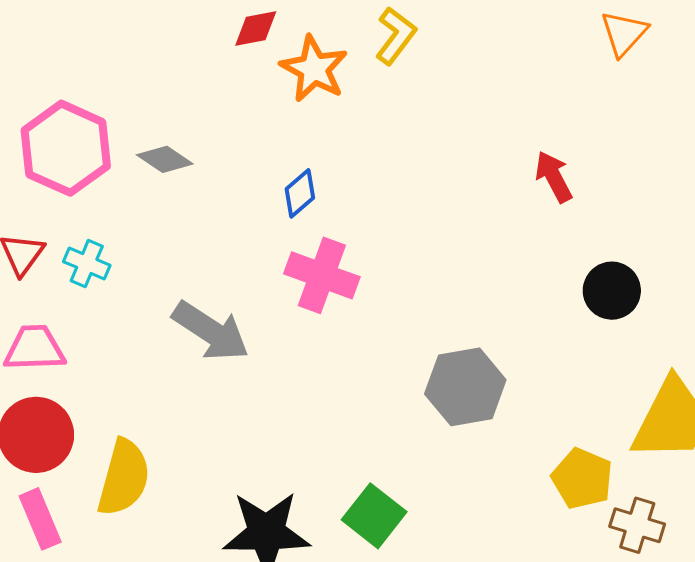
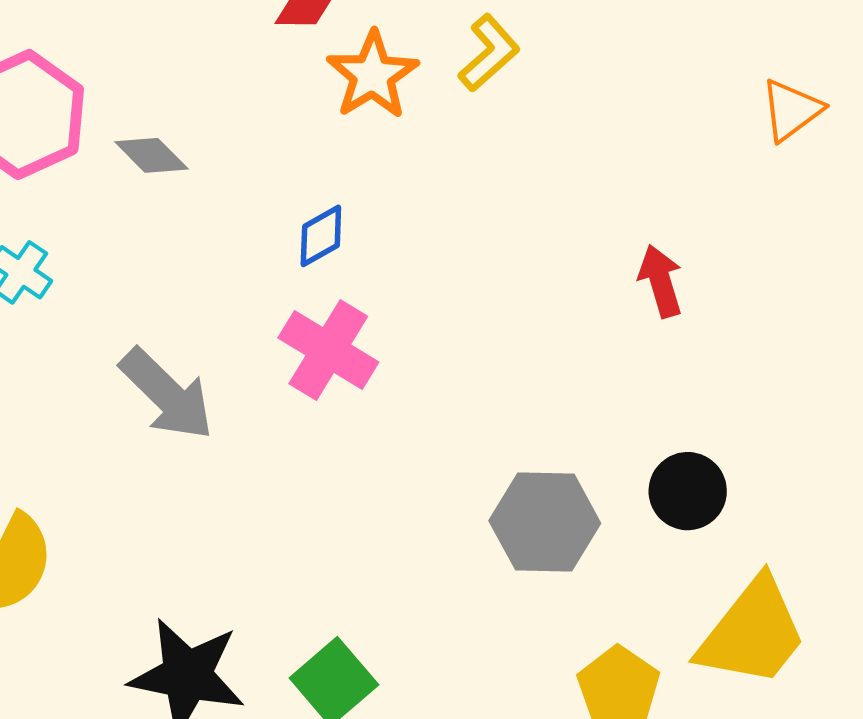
black circle: (612, 291) -> (688, 491), moved
gray hexagon: (465, 387) -> (545, 522), moved

